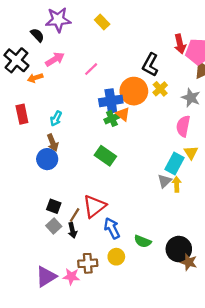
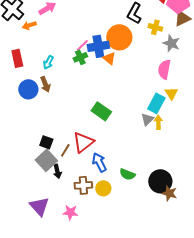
pink line: (91, 69) -> (82, 45), moved
yellow cross: (160, 89) -> (155, 27), moved, turned -32
green cross: (112, 118) -> (80, 57), moved
green rectangle: (105, 156) -> (101, 111), moved
blue circle: (47, 159) -> (28, 89), moved
gray square: (54, 226) -> (46, 160), size x1.5
black arrow: (72, 230) -> (57, 171), moved
brown cross: (88, 263) -> (83, 185), moved
purple triangle: (46, 276) -> (39, 206), turned -40
pink star: (71, 276) -> (70, 212), moved

